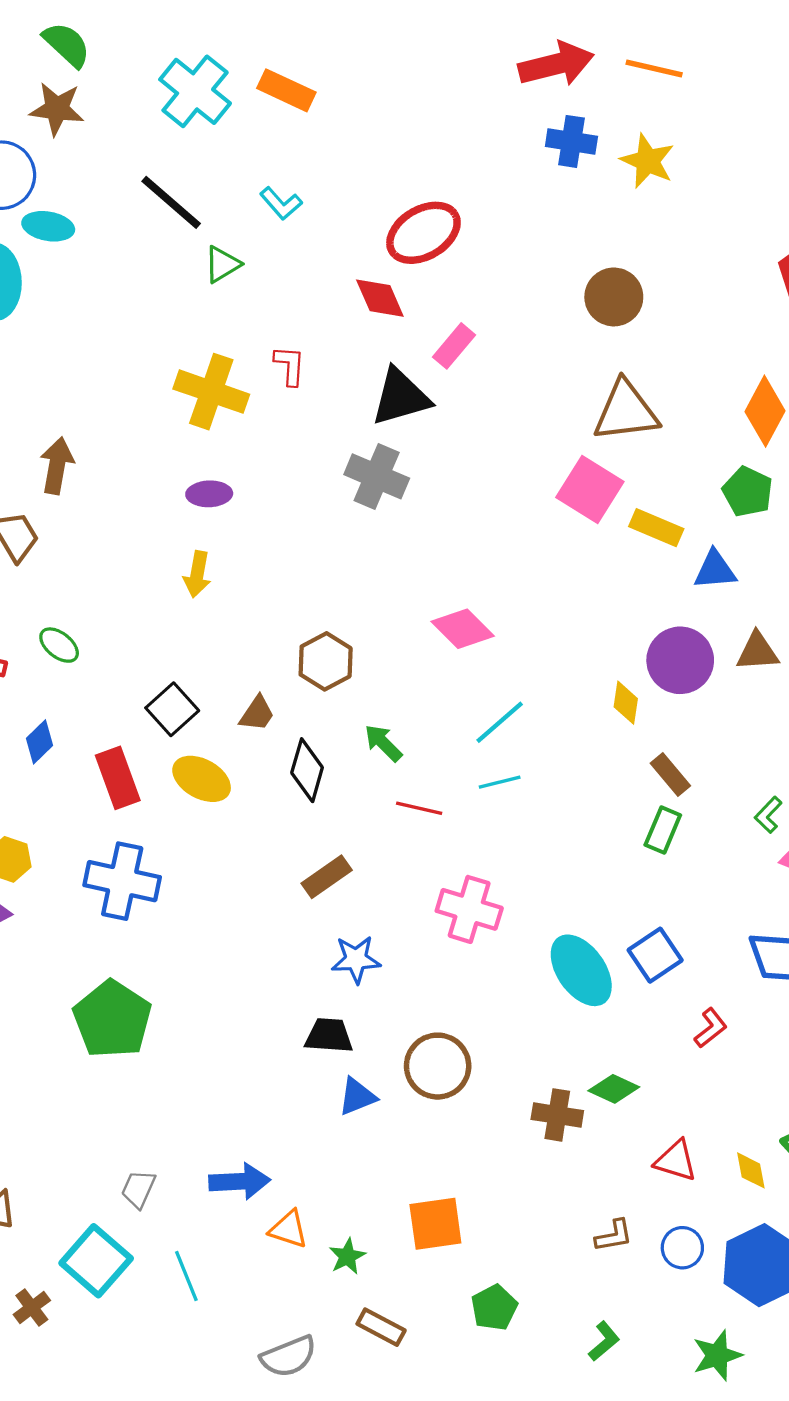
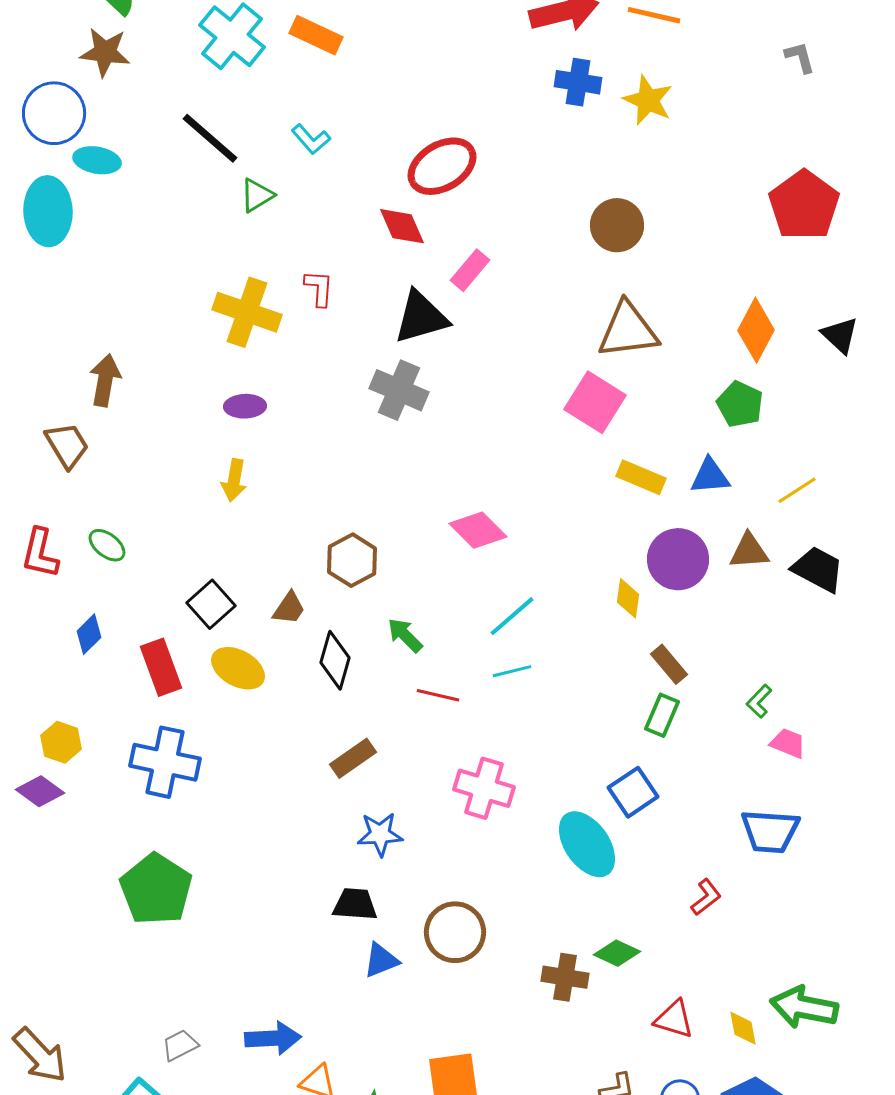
yellow rectangle: (656, 528) -> (641, 477), moved
blue square: (655, 955) -> (633, 792), moved
gray trapezoid: (138, 1189) -> (180, 1045), turned 39

